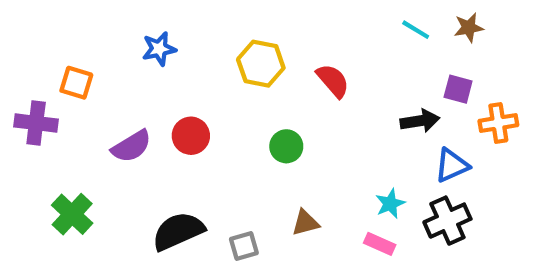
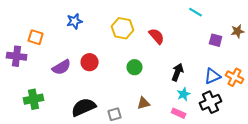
brown star: (469, 28) -> (238, 31), moved
black arrow: (420, 121) -> (178, 72), moved, turned -60
orange cross: (498, 123) -> (235, 77), moved, turned 36
green cross: (72, 214) -> (34, 99), turned 36

